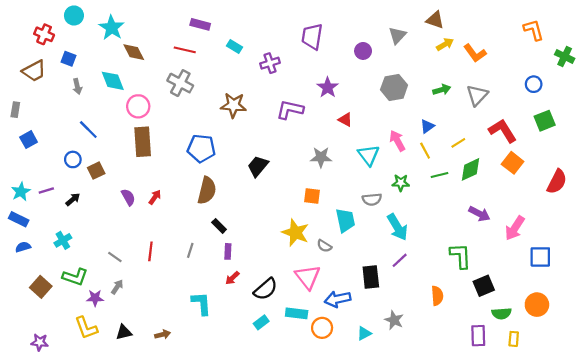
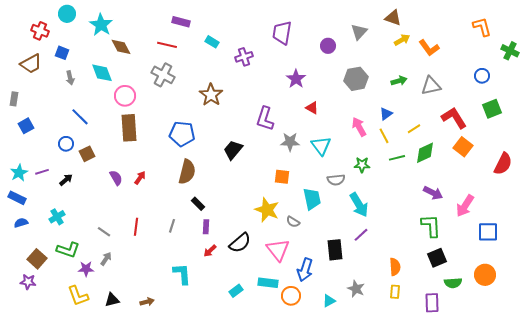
gray triangle: (477, 95) -> (431, 86), turned 35
brown star: (233, 105) -> (211, 95), turned 30
purple L-shape: (290, 110) -> (265, 119), moved, turned -85
cyan triangle: (369, 155) -> (321, 146), moved
green L-shape: (461, 256) -> (431, 226), moved
black semicircle: (266, 289) -> (240, 243), moved
blue arrow: (338, 299) -> (305, 270), turned -60
yellow rectangle: (514, 339) -> (395, 292), moved
purple star: (40, 342) -> (28, 282), moved

